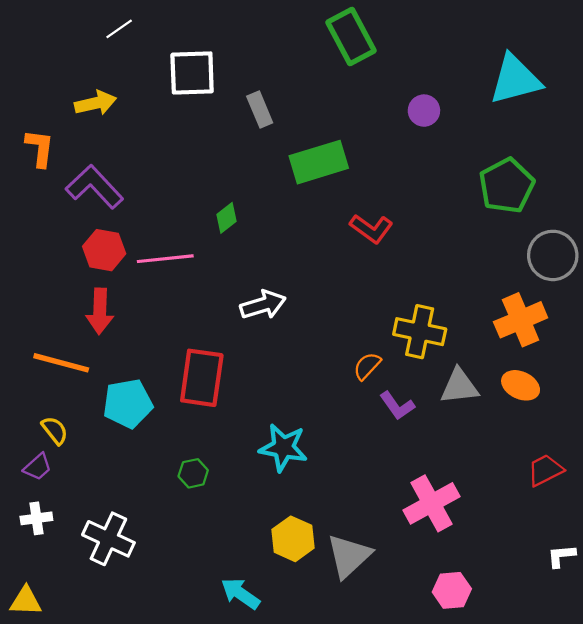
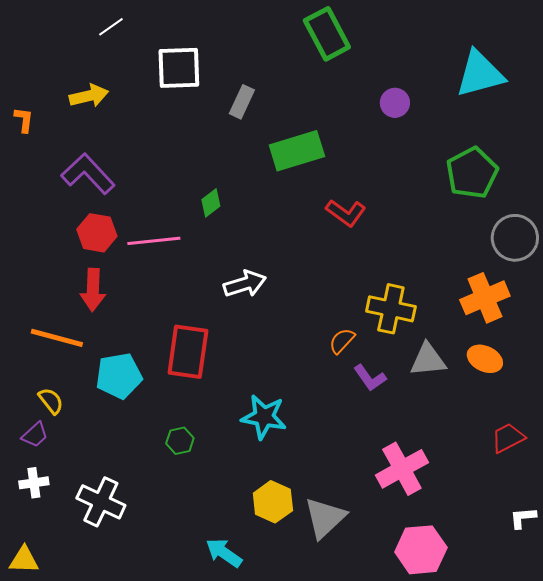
gray rectangle: (260, 109) -> (242, 102), turned 48
orange L-shape: (40, 148) -> (24, 120), moved, size x0.7
pink hexagon: (452, 590) -> (421, 550), size x1.4

